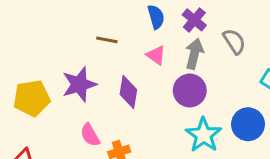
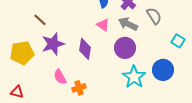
brown line: (107, 40) -> (40, 20), moved, turned 32
gray arrow: (194, 54) -> (128, 24), turned -78

